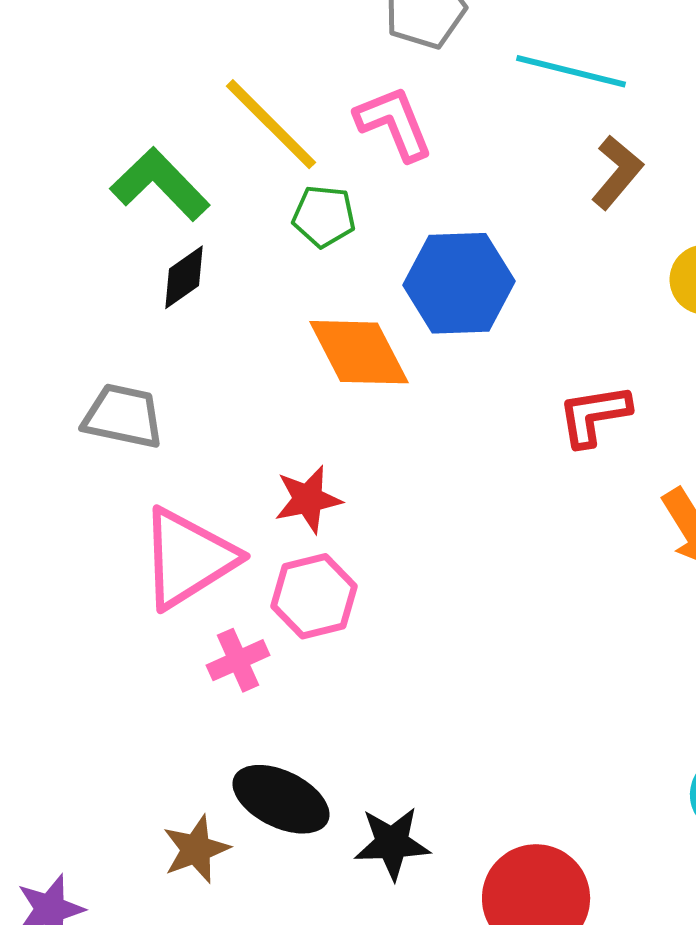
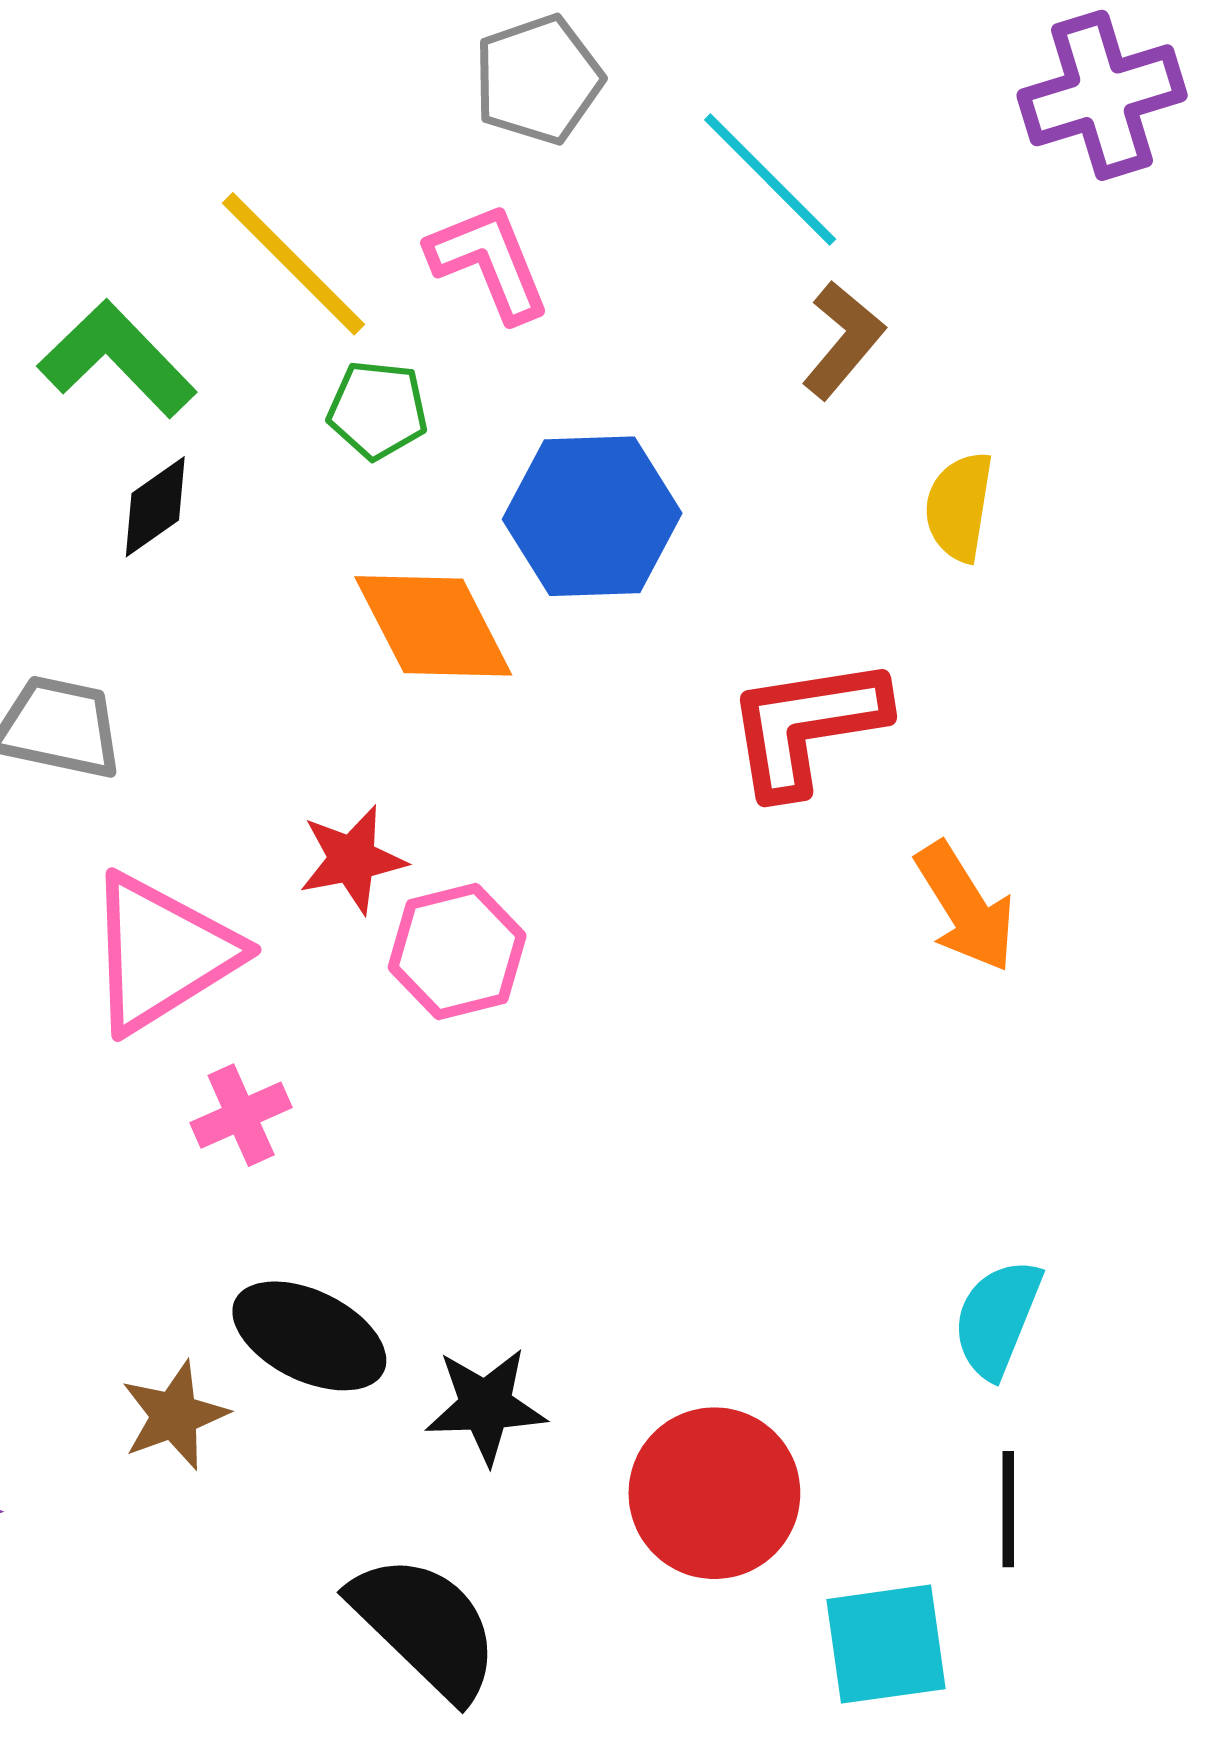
cyan line: (571, 71) -> (770, 180), turned 31
red L-shape: (594, 415) -> (807, 726), size x1.4
pink hexagon: (314, 596) -> (457, 952), moved

